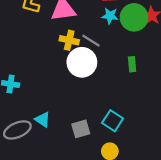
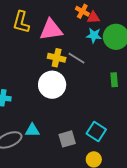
white circle: (82, 62) -> (52, 85), moved
cyan triangle: (43, 119) -> (32, 130), turned -35

